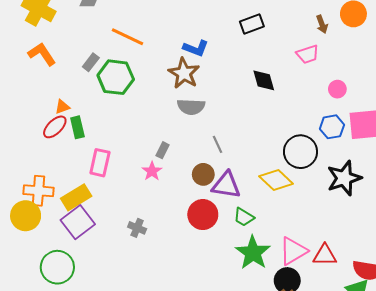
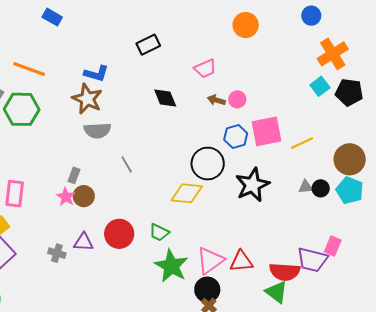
brown arrow: (322, 24) -> (216, 100), moved, turned 132
brown circle: (203, 174) -> (84, 196), moved
yellow diamond: (276, 180) -> (187, 193), turned -32
purple triangle: (226, 185) -> (83, 242), moved, size x0.7

